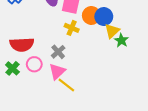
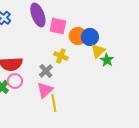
yellow cross: (72, 28) -> (61, 56), moved
pink circle: (34, 64) -> (15, 81), moved
yellow line: (66, 85) -> (54, 103), turned 42

